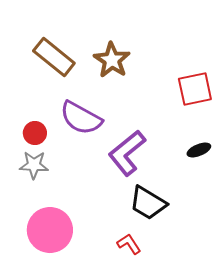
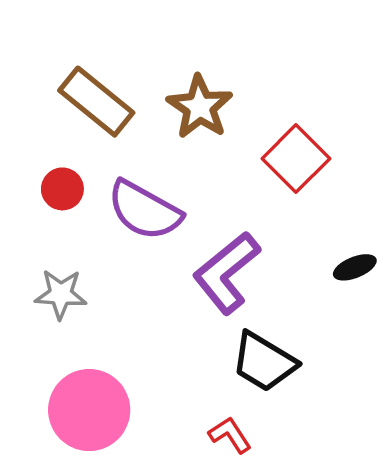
red square: (195, 89) -> (296, 159), moved, turned -33
red circle: (35, 133) -> (62, 189), moved

